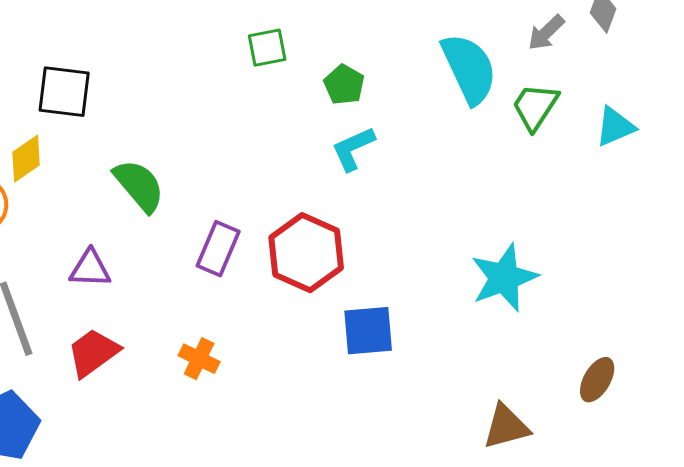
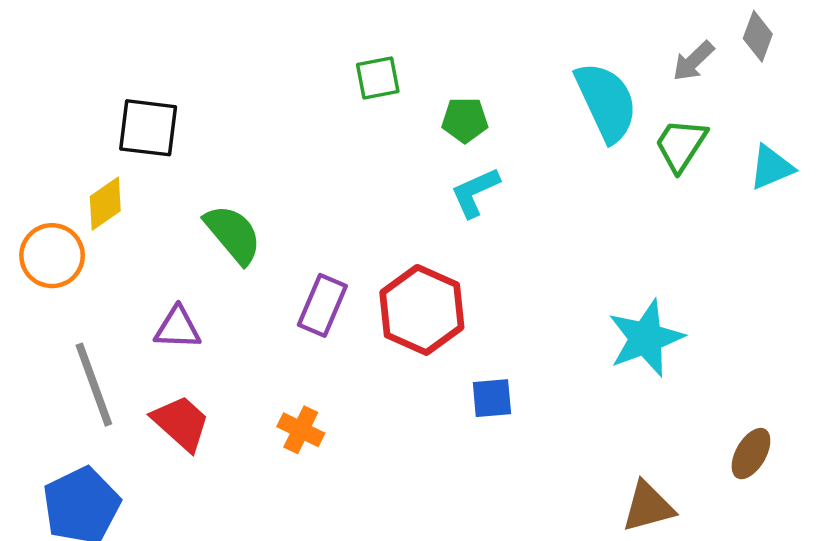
green pentagon: (344, 85) -> (465, 120), turned -30
blue square: (368, 331) -> (492, 398), size x0.7
red trapezoid: (93, 353) -> (181, 423), turned 78

